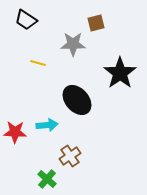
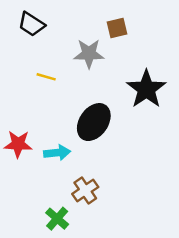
black ellipse: (77, 100) -> (94, 122), turned 76
red star: (15, 132) -> (18, 144), moved

